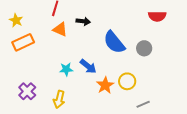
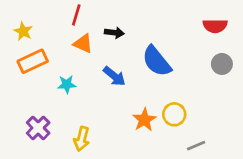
gray circle: (144, 48) -> (222, 64), moved
blue arrow: (88, 66) -> (114, 76), moved
cyan star: (66, 69) -> (67, 84), moved

